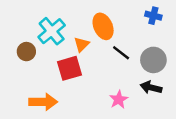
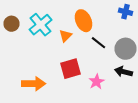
brown circle: (26, 52) -> (12, 24), moved
red square: (70, 68) -> (70, 69), moved

